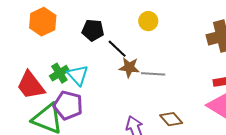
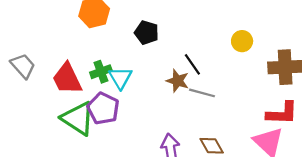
yellow circle: (148, 21) -> (242, 41), moved
black line: (117, 49) -> (192, 64), moved

